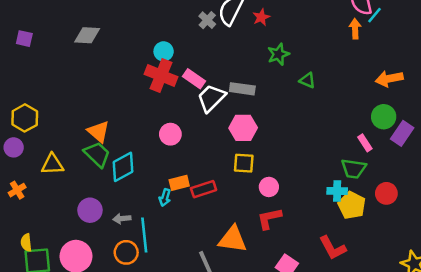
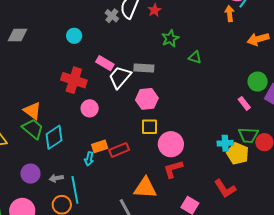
cyan circle: (164, 51) -> (74, 36), moved
red cross: (161, 75) -> (74, 80), moved
orange arrow: (389, 79) -> (258, 39), moved
green trapezoid: (354, 169) -> (248, 135), moved
pink circle: (269, 187) -> (171, 144), size x1.6

